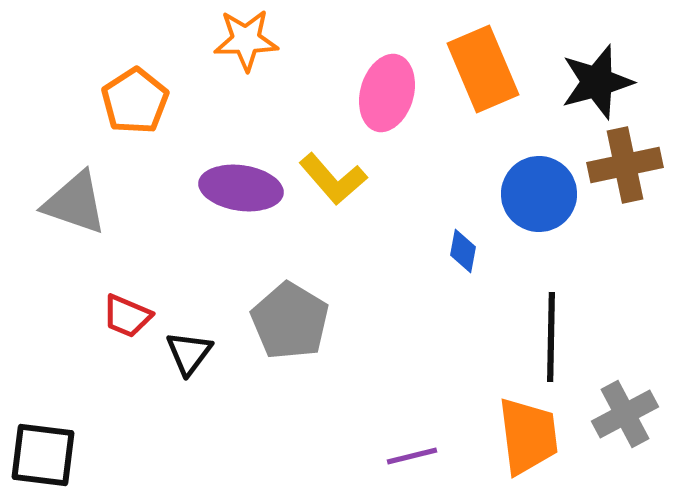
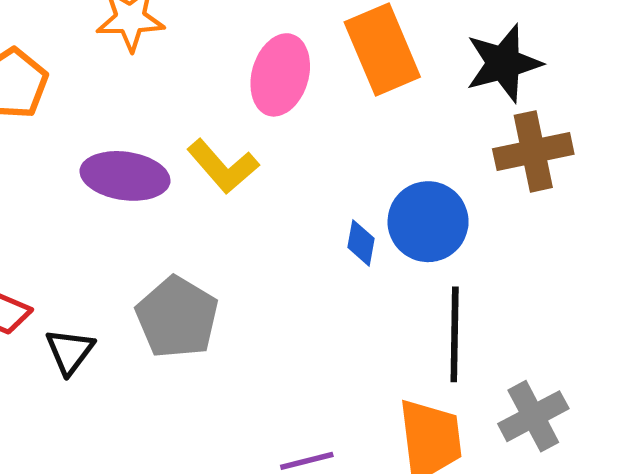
blue circle: (539, 194) -> (428, 222), moved

